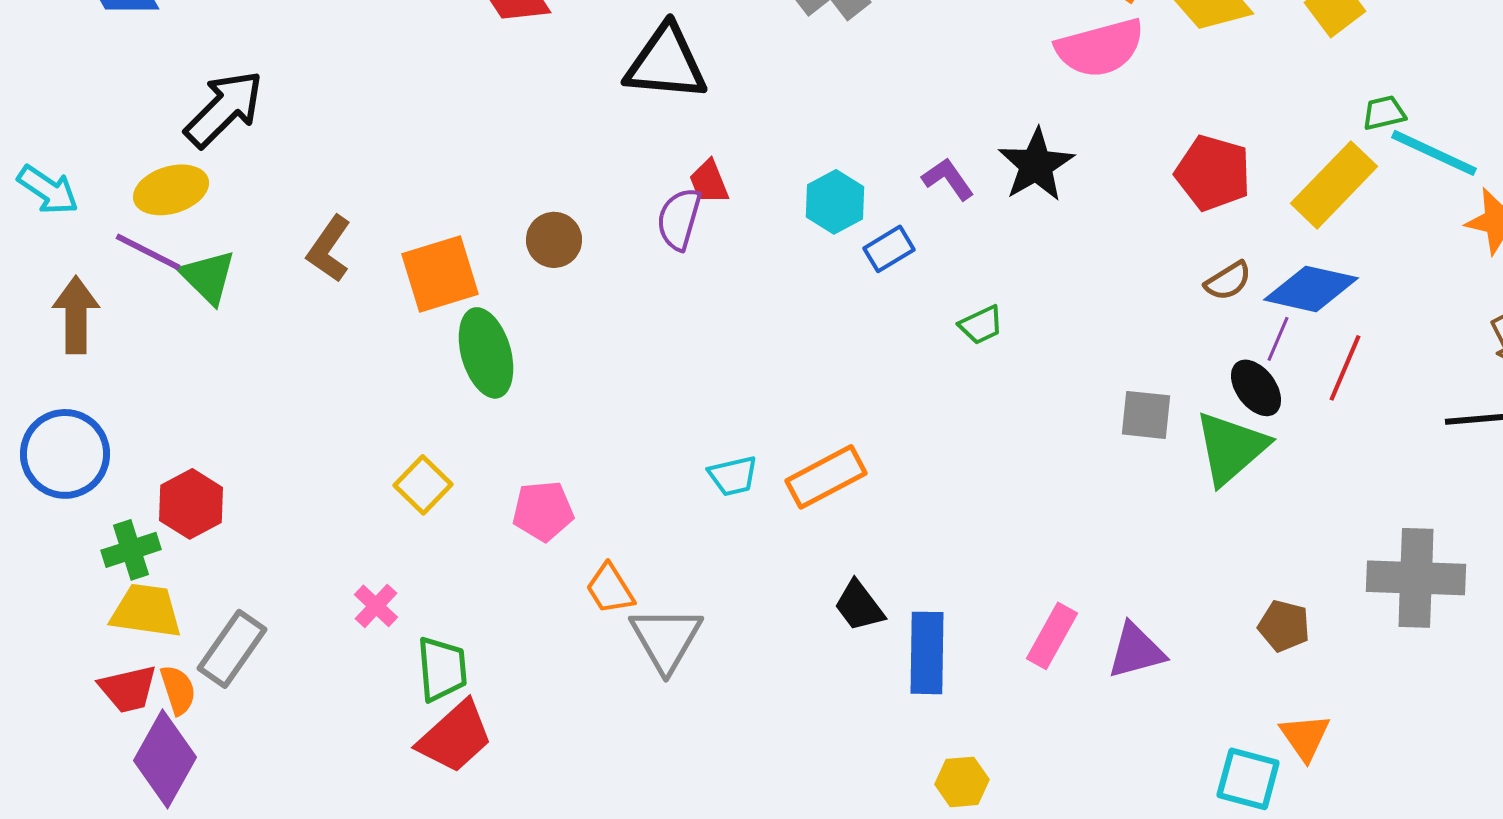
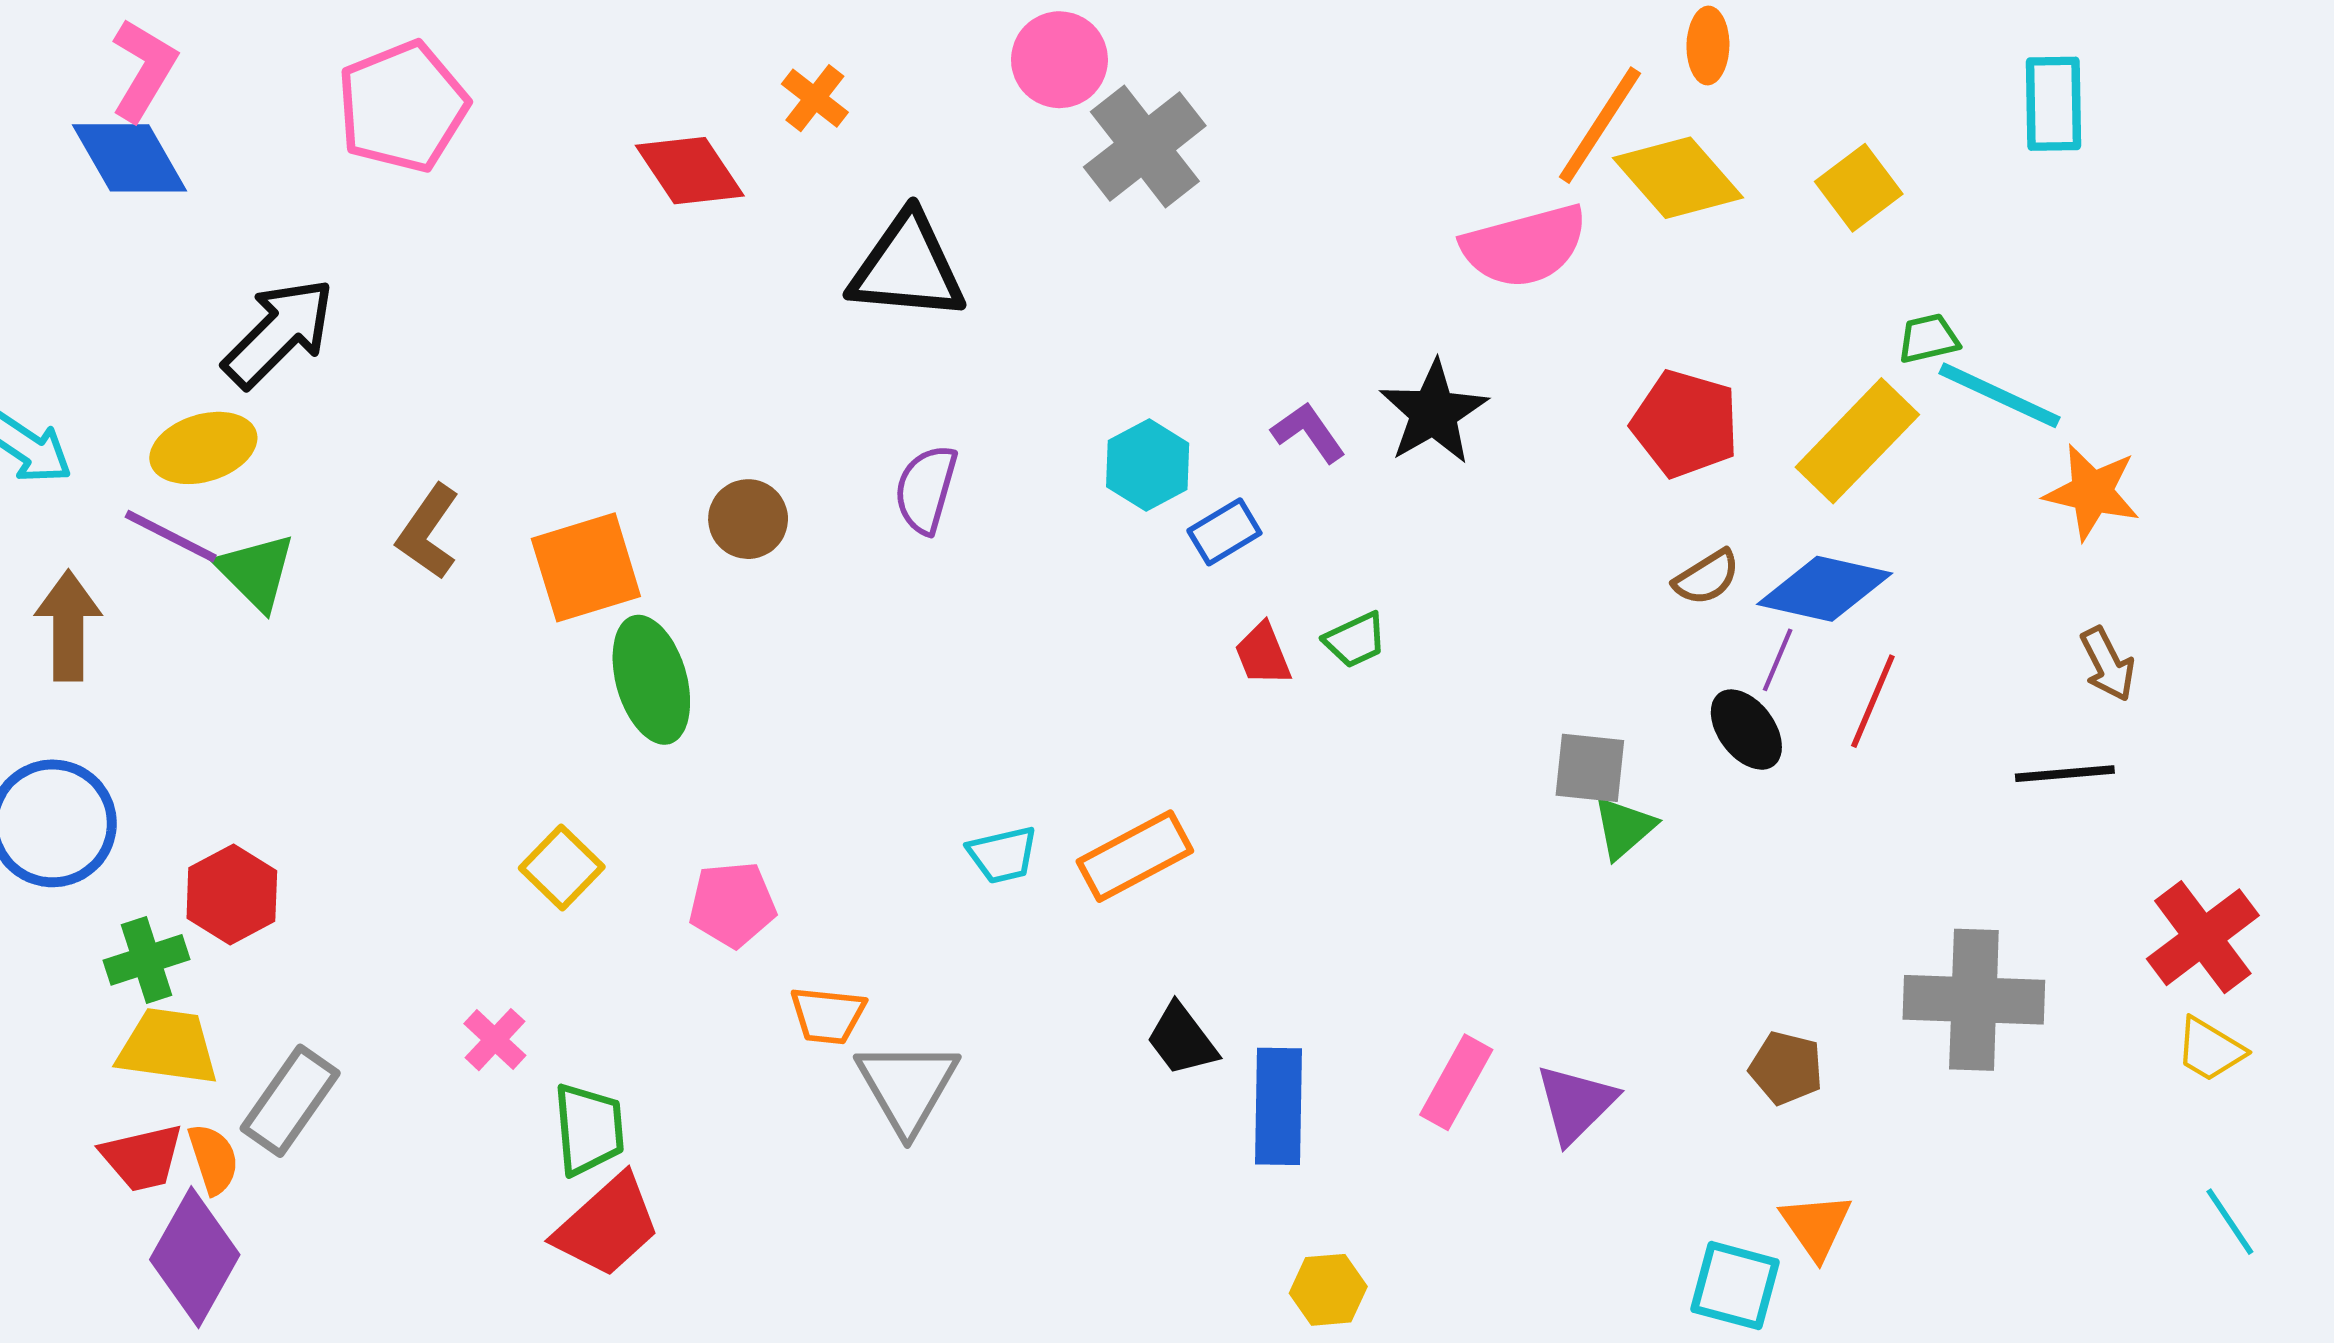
red trapezoid: (709, 182) -> (1263, 654), moved
green triangle: (1231, 448) -> (1624, 828), moved, size x0.6
orange trapezoid: (610, 589) -> (828, 1015), turned -52
purple triangle: (1136, 651) -> (1576, 1104), turned -30

